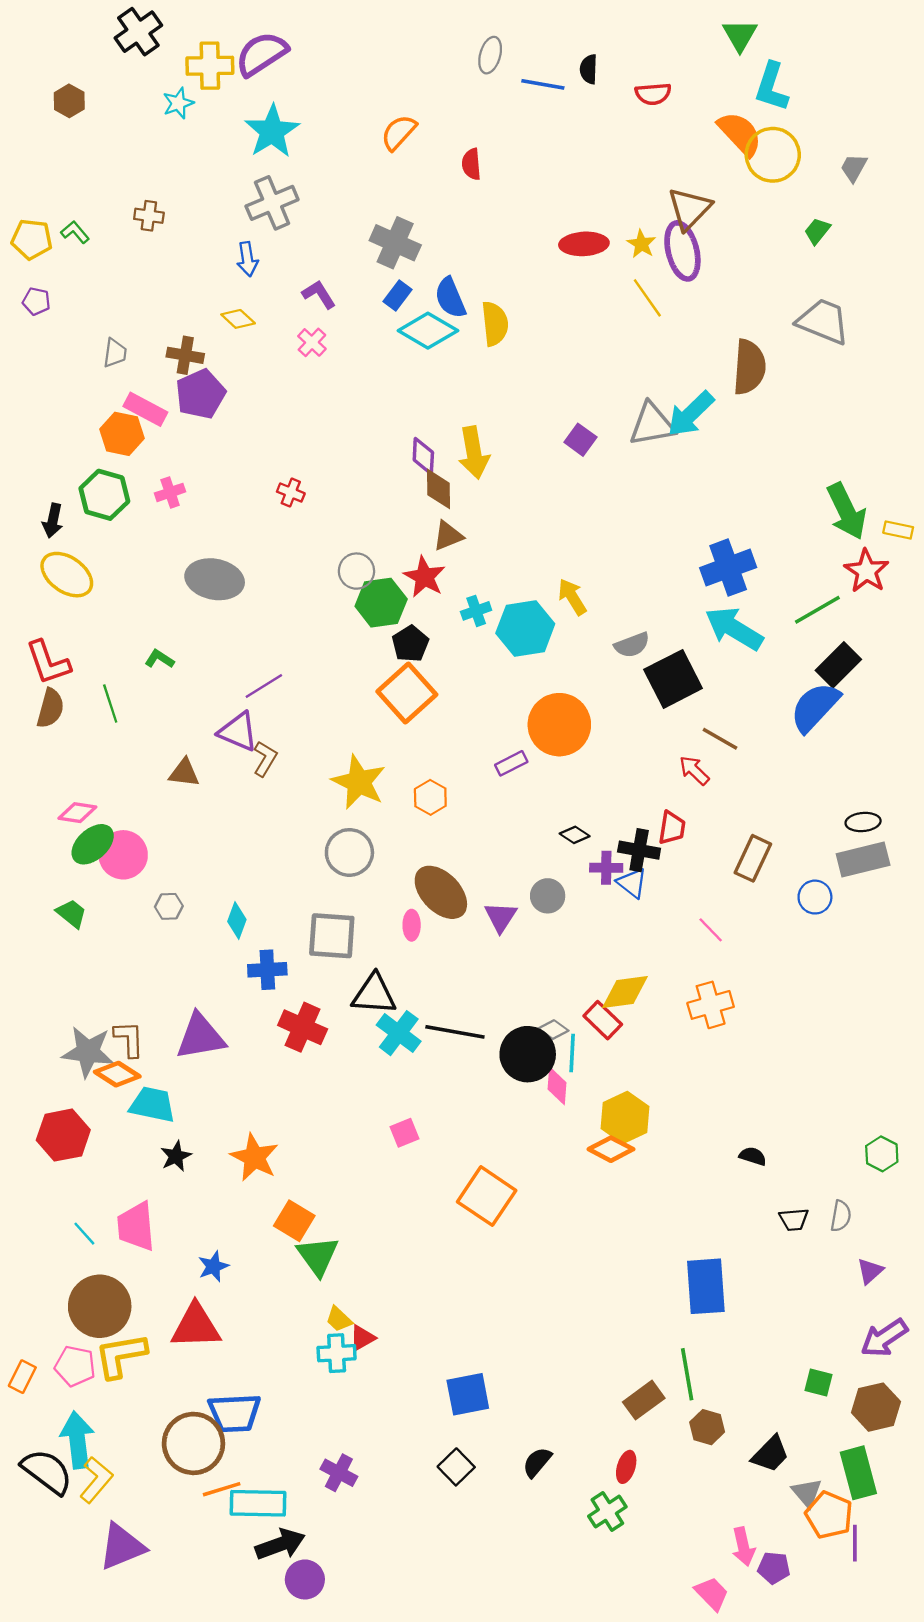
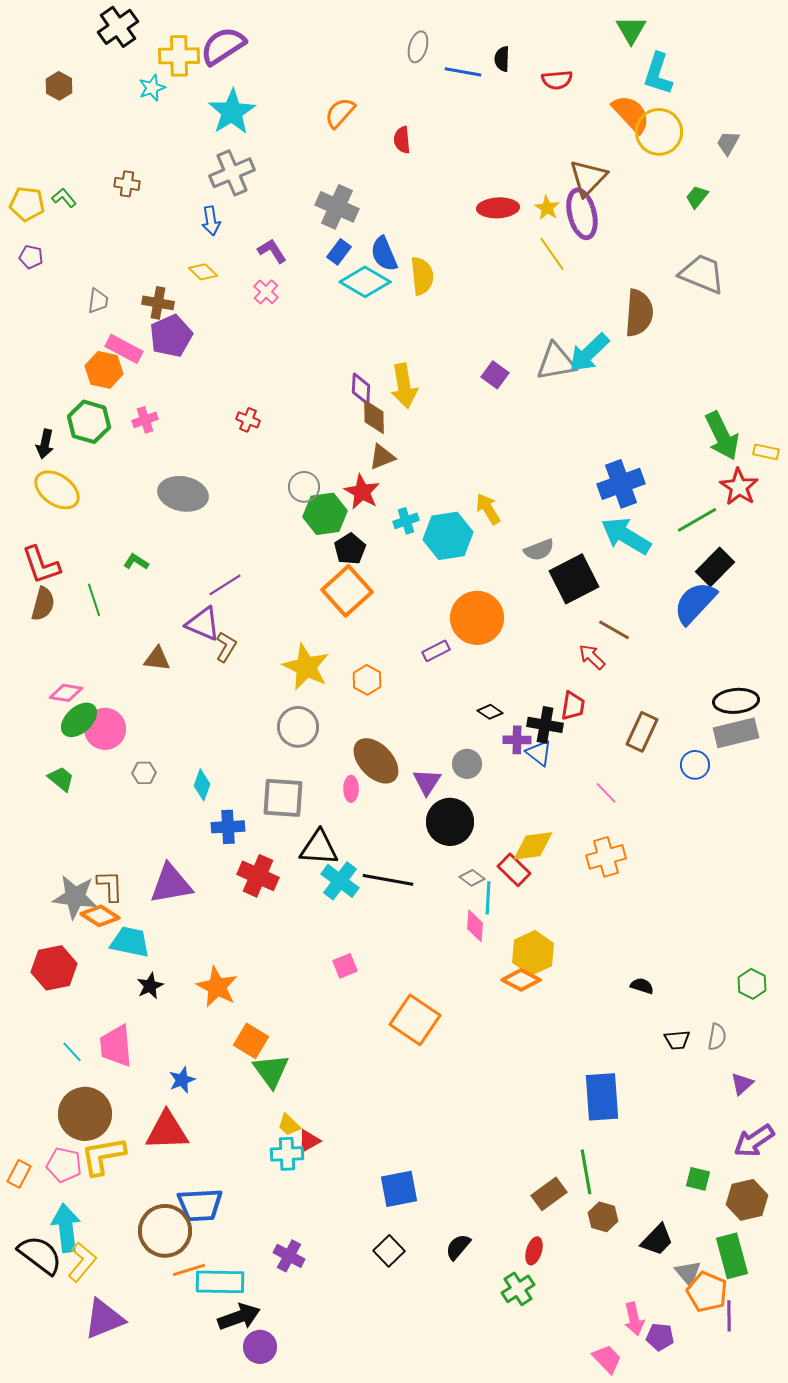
black ellipse: (863, 822) -> (736, 701), size x1.5
black circle: (528, 1054) -> (450, 822), moved

